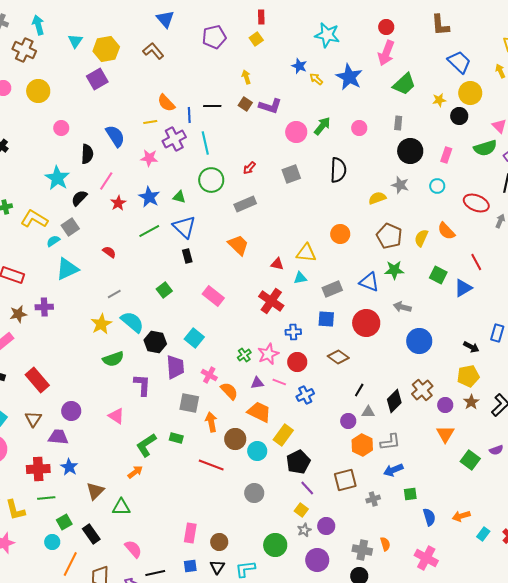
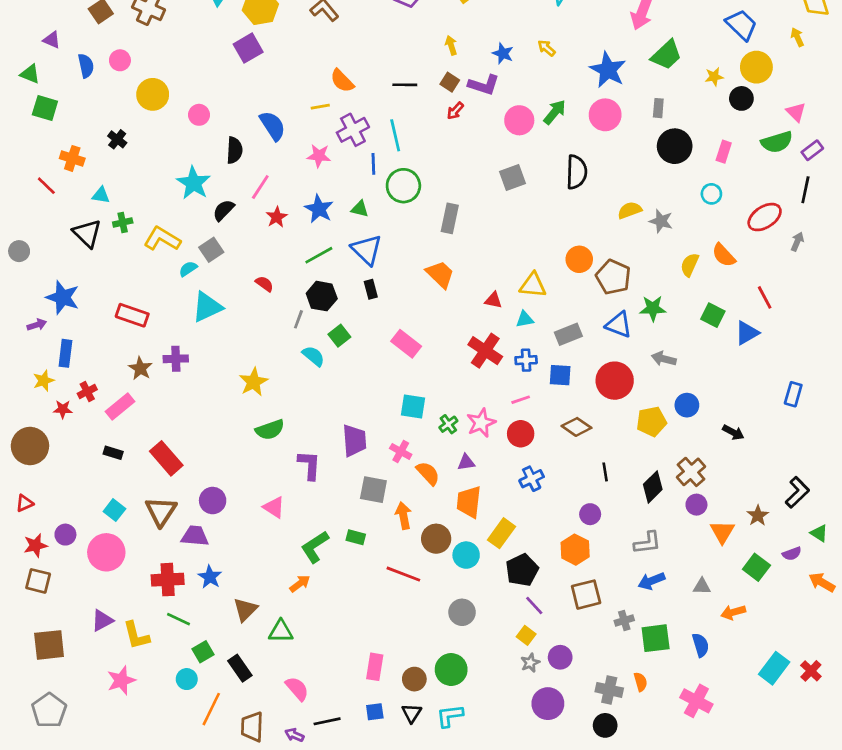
blue star: (299, 66) -> (503, 53), moved
blue star: (349, 77) -> (608, 70), moved
yellow circle: (38, 91) -> (153, 94), moved
blue line: (189, 115) -> (373, 164), moved
pink circle: (359, 128) -> (605, 115), size x1.5
red arrow: (249, 168) -> (455, 111), moved
gray star: (400, 185) -> (661, 221), moved
red ellipse: (476, 203) -> (765, 217), turned -55
gray rectangle: (245, 204) -> (450, 218), turned -55
brown pentagon: (389, 236) -> (613, 277), moved
gray line: (114, 294) -> (298, 319), moved, turned -40
brown star: (18, 314) -> (140, 368), turned -30
cyan semicircle: (132, 322) -> (313, 356), moved, size x0.7
blue cross: (293, 332) -> (526, 360), moved
cyan square: (194, 338) -> (413, 406), moved, turned -30
blue circle: (419, 341) -> (687, 405), size x0.7
black hexagon: (155, 342) -> (322, 296), moved
black arrow: (471, 347) -> (733, 432), moved
yellow pentagon: (468, 376) -> (651, 421), moved
pink line: (279, 382) -> (521, 400), moved, turned -40
black line: (359, 390) -> (605, 472), turned -40
brown star: (471, 402) -> (758, 516), moved
purple circle: (445, 405) -> (696, 505), moved
orange trapezoid: (259, 412) -> (469, 502), turned -110
gray triangle: (368, 412) -> (702, 586), moved
brown triangle: (33, 419) -> (161, 511), size x1.4
orange hexagon: (362, 445) -> (575, 550), moved
green square: (410, 494) -> (656, 638), moved, size x1.6
green line: (46, 498) -> (179, 619), turned 30
orange arrow: (461, 516) -> (733, 612), moved
cyan rectangle: (483, 534) -> (774, 668), size x1.6
green circle: (275, 545) -> (451, 670), moved

